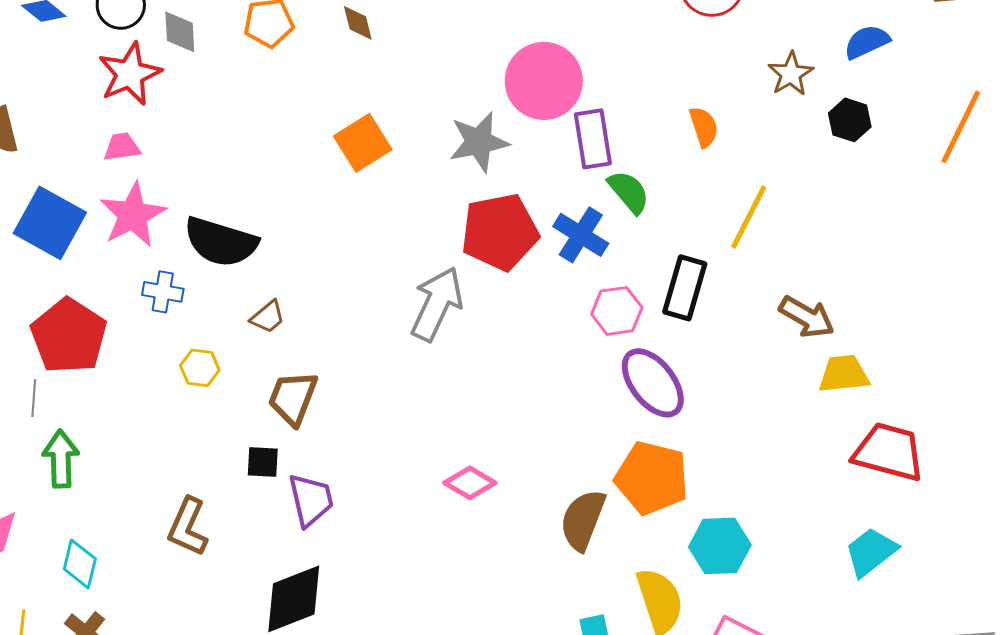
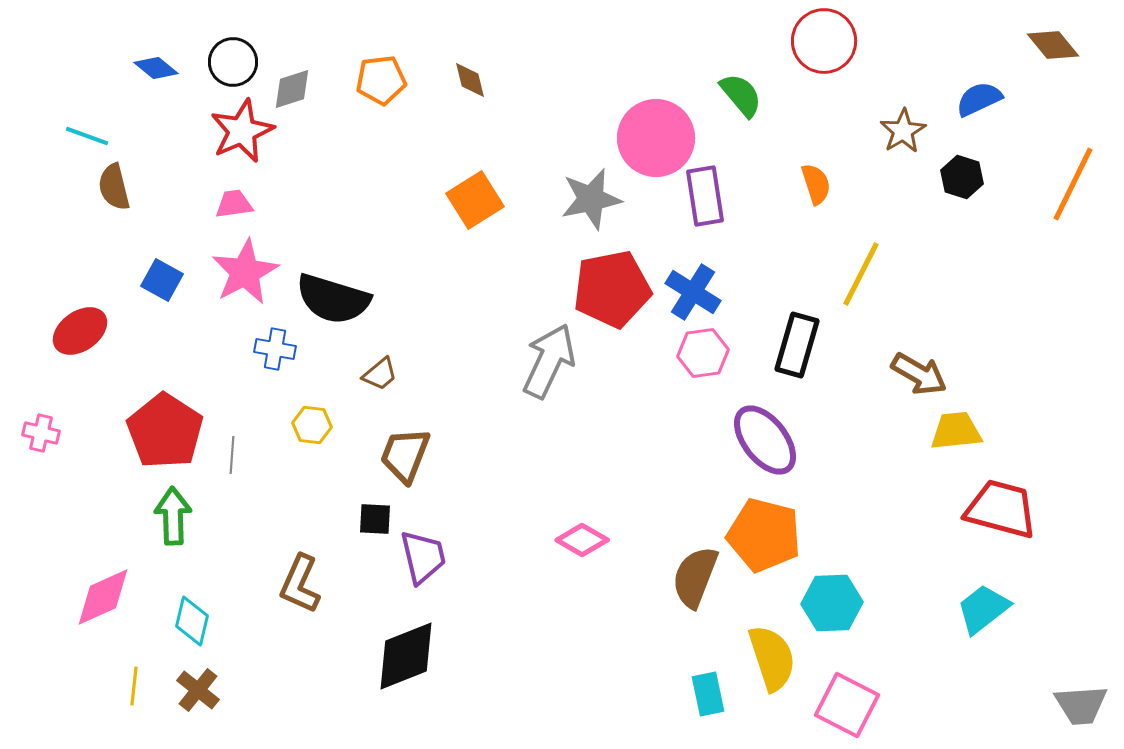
gray diamond: (180, 32) -> (292, 89), turned 75
green semicircle: (629, 192) -> (741, 95), moved
blue square: (50, 223) -> (162, 280), size x0.6
pink hexagon: (617, 311) -> (703, 353), moved
red pentagon: (69, 336) -> (165, 431), moved
gray line: (34, 398) -> (232, 455), moved

